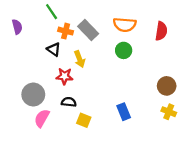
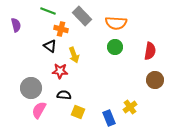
green line: (52, 12) -> (48, 11), turned -35
gray rectangle: (88, 30) -> (82, 16), moved
red semicircle: (161, 31) -> (150, 51), moved
blue rectangle: (124, 112) -> (109, 118), moved
yellow cross: (169, 112) -> (130, 107), moved, turned 32

